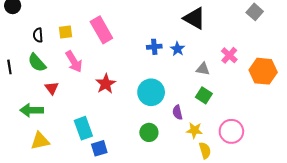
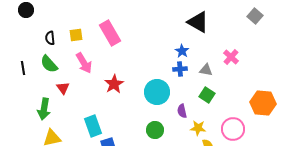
blue cross: (154, 47) -> (180, 69), moved
orange hexagon: (263, 71) -> (263, 103), moved
green arrow: (32, 110) -> (44, 109), turned -80

